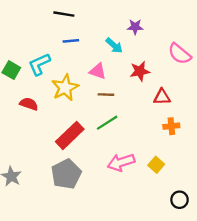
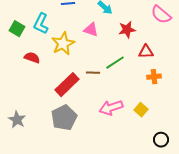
cyan L-shape: (39, 64) -> (41, 24), turned -40
brown line: (106, 95) -> (93, 73), moved
green line: (107, 123) -> (115, 63), moved

